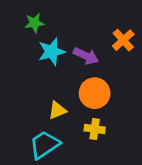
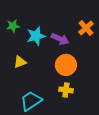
green star: (34, 23) -> (13, 26), moved
yellow triangle: (57, 110) -> (20, 62), moved

